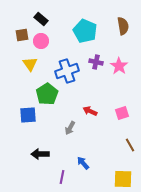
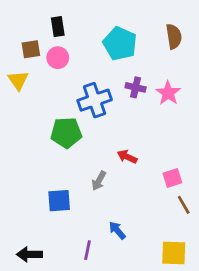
black rectangle: (41, 19) -> (58, 27), turned 40
yellow triangle: (30, 64) -> (18, 80), moved
green pentagon: (47, 94) -> (66, 133), turned 30
pink square: (122, 113) -> (172, 178), moved
blue square: (28, 115) -> (59, 201), moved
black arrow: (40, 154) -> (29, 254), moved

